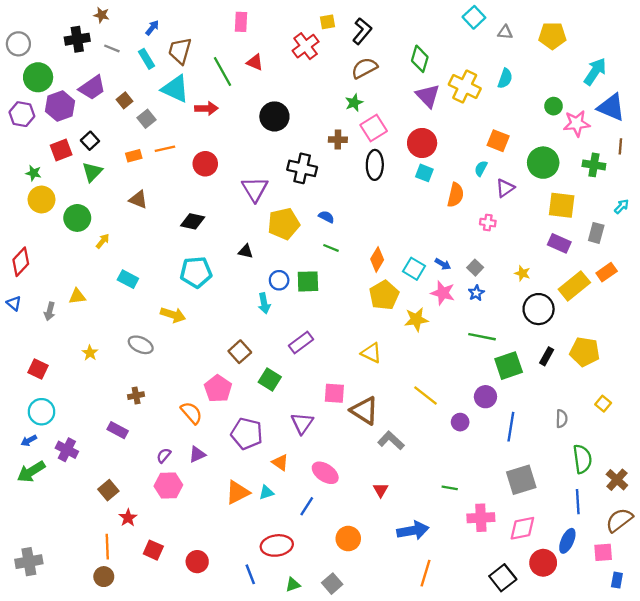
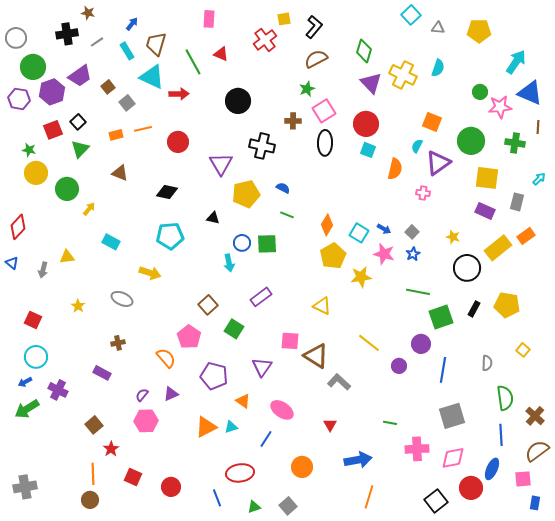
gray line: (112, 48) -> (97, 42), turned -56
purple triangle: (505, 188) -> (438, 163), size x1.5

